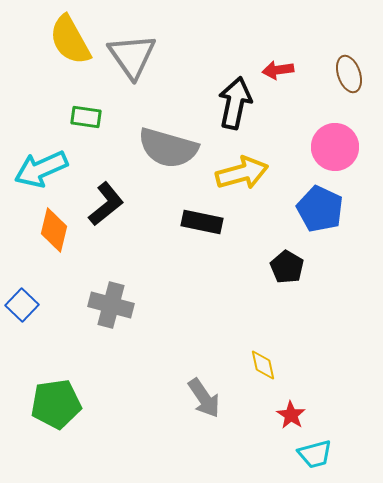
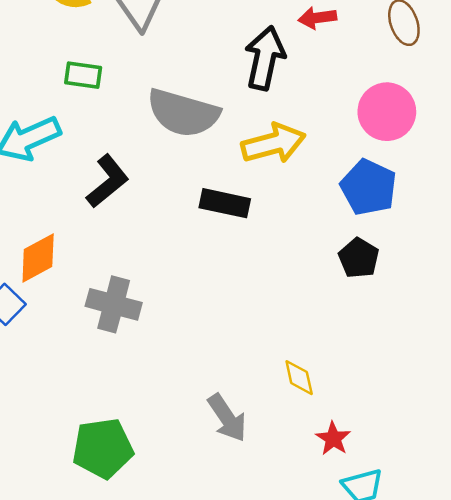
orange diamond: (54, 230) -> (38, 258), moved, turned 48
black pentagon: (287, 267) -> (359, 258), moved
green pentagon: (56, 404) -> (103, 448), moved

